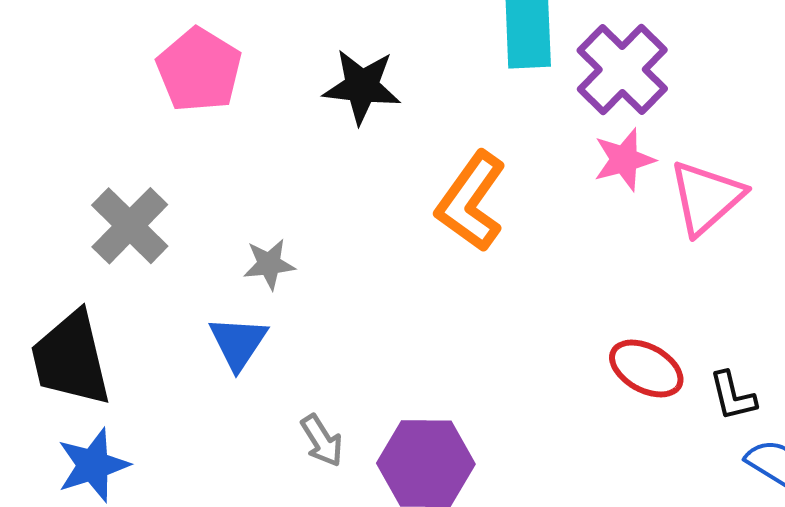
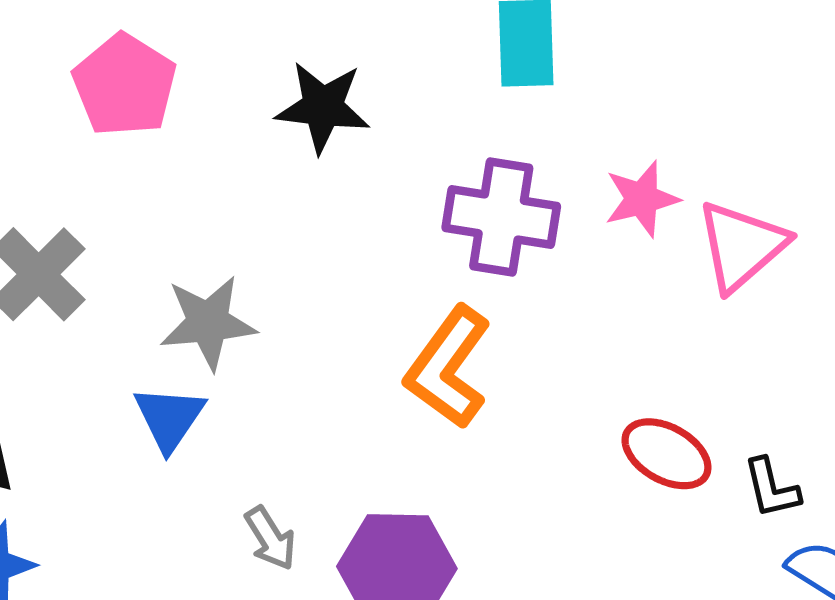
purple cross: (622, 69) -> (501, 217), moved, turned -36
orange L-shape: (471, 201) -> (448, 367), moved
gray star: (269, 264) -> (208, 323), size x1.5

